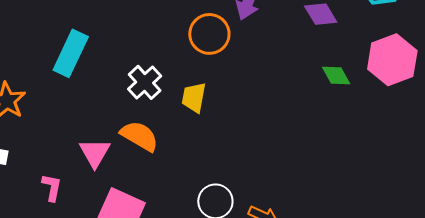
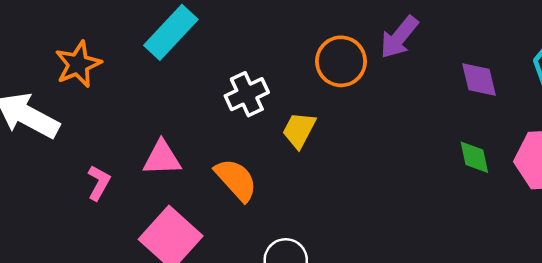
orange semicircle: (139, 136) -> (236, 180), moved
pink triangle: (95, 153) -> (162, 158), turned 40

